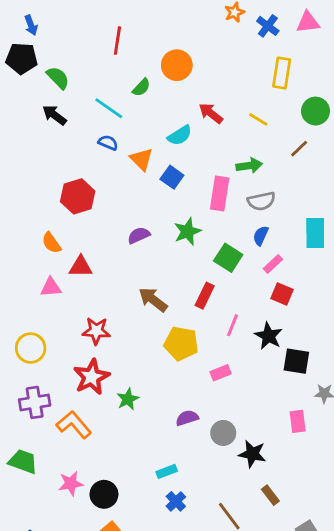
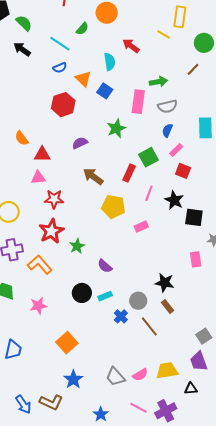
yellow line: (258, 119) -> (164, 34), moved
cyan semicircle: (180, 135) -> (110, 62), turned -66
blue semicircle: (108, 143) -> (60, 68), turned 136
red hexagon: (78, 196) -> (63, 105), moved
purple semicircle: (139, 235) -> (80, 143), moved
green square: (228, 258) -> (148, 157), moved, turned 30
pink triangle: (51, 287) -> (38, 178), moved
purple semicircle: (187, 418) -> (105, 266), moved, turned -119
gray circle: (223, 433) -> (138, 301), moved
black circle: (104, 494) -> (82, 293), moved
brown rectangle: (270, 495) -> (167, 307), moved
blue cross: (176, 501) -> (121, 316), moved

